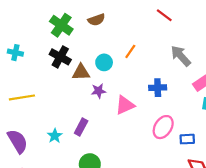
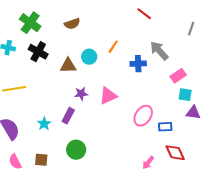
brown semicircle: (96, 20) -> (72, 24), moved
green cross: (61, 25) -> (30, 23), moved
black cross: (60, 57) -> (38, 52), moved
blue cross: (158, 88) -> (138, 64), moved
purple star: (99, 91) -> (81, 94), moved

